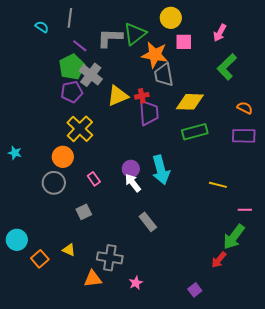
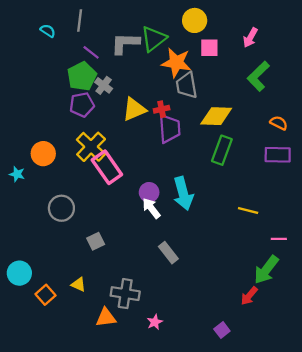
gray cross: (91, 75) -> (104, 85), size x0.7
green rectangle: (195, 132) -> (222, 150), turned -55
orange circle: (63, 157) -> (43, 154), moved
pink rectangle: (94, 179) -> (107, 167), moved, size x2.0

